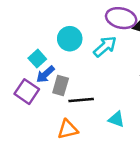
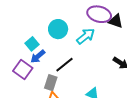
gray rectangle: (61, 86) -> (51, 83), moved
black line: (81, 100) -> (64, 65), moved, turned -36

